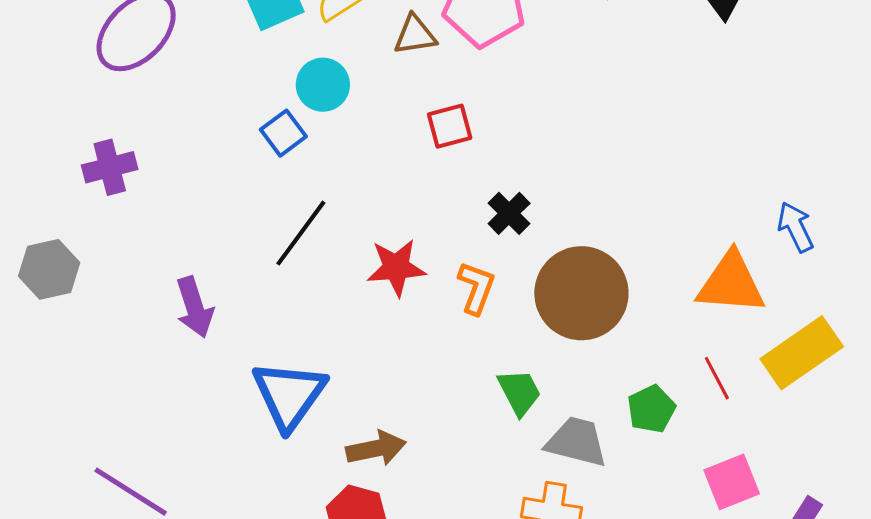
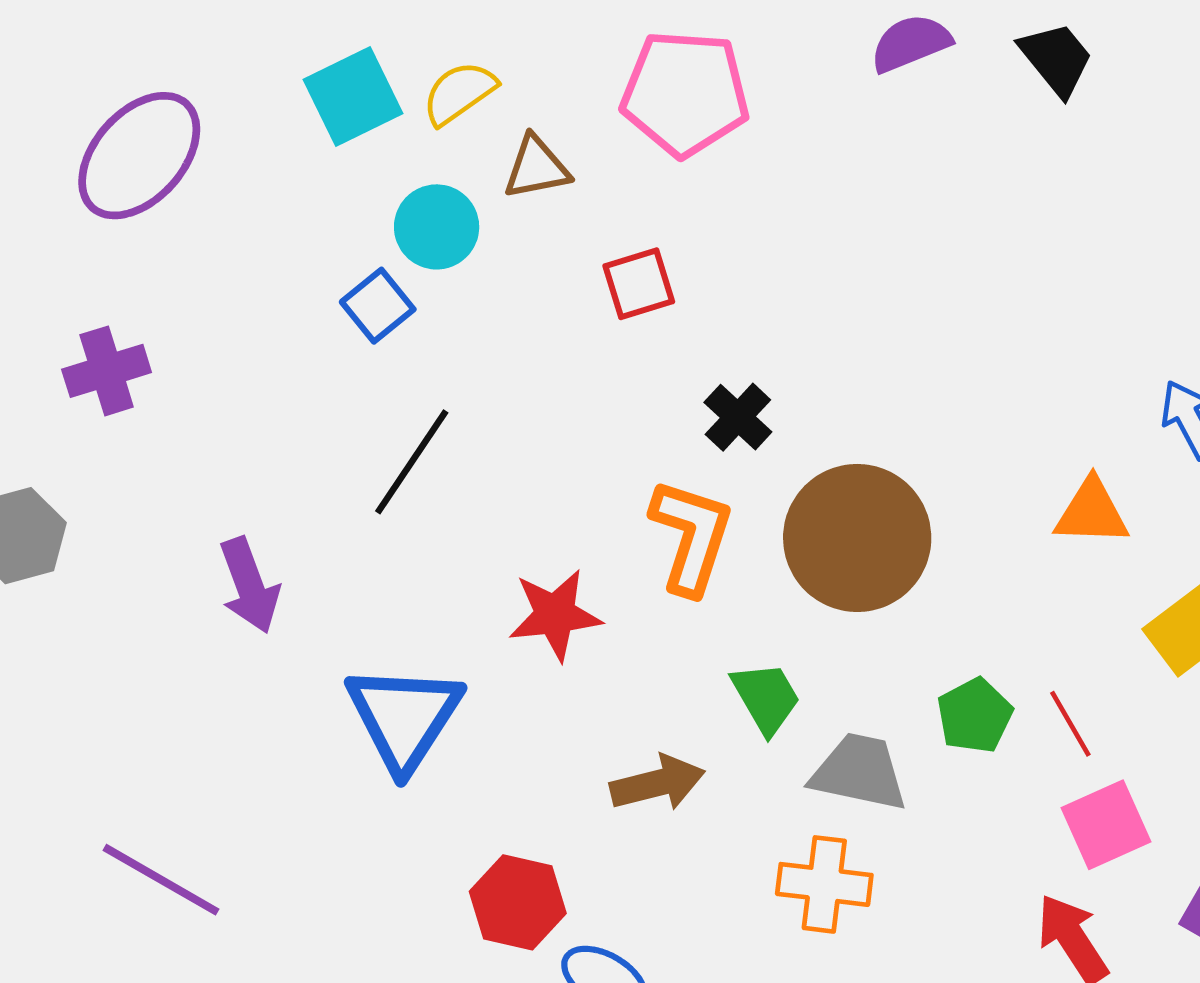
brown triangle: (415, 35) -> (536, 168), moved
red star: (396, 267) -> (555, 615), moved
orange triangle: (731, 283) -> (1092, 512), size x0.7
orange L-shape: (476, 288) -> (691, 536), size x1.4
red line: (717, 378) -> (1070, 724), moved
brown arrow: (376, 448) -> (658, 783), moved

